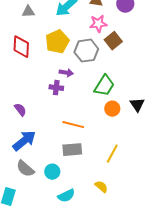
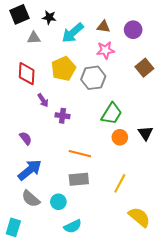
brown square: (113, 41) -> (144, 68), moved
purple arrow: (66, 73) -> (43, 100), moved, turned 48
yellow semicircle: (101, 187) -> (139, 217), moved, size x1.6

